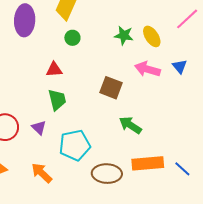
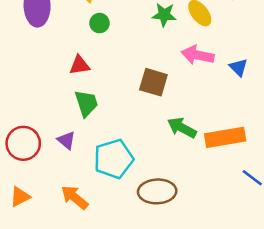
blue triangle: (180, 67) -> (238, 67), moved
orange rectangle: (148, 163) -> (225, 137), moved

